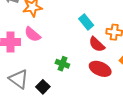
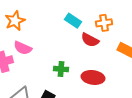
red ellipse: (100, 69) -> (93, 77), moved

